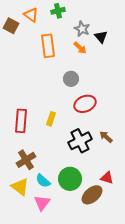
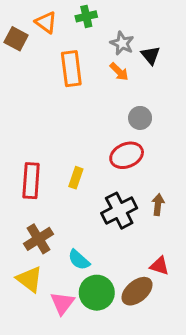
gray circle: (71, 79) -> (140, 118), moved
brown arrow: (106, 137) -> (158, 205), turned 56
green circle: (70, 179) -> (97, 293), moved
cyan semicircle: (43, 181) -> (79, 260), moved

